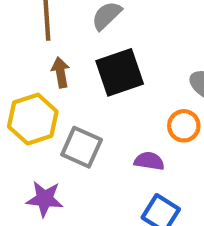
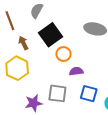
orange circle: (184, 126) -> (64, 54), moved
gray square: (82, 147) -> (57, 93), moved

